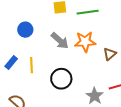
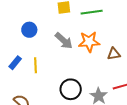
brown triangle: (110, 54) -> (114, 54), turned 32
black circle: (61, 79) -> (71, 89), moved

